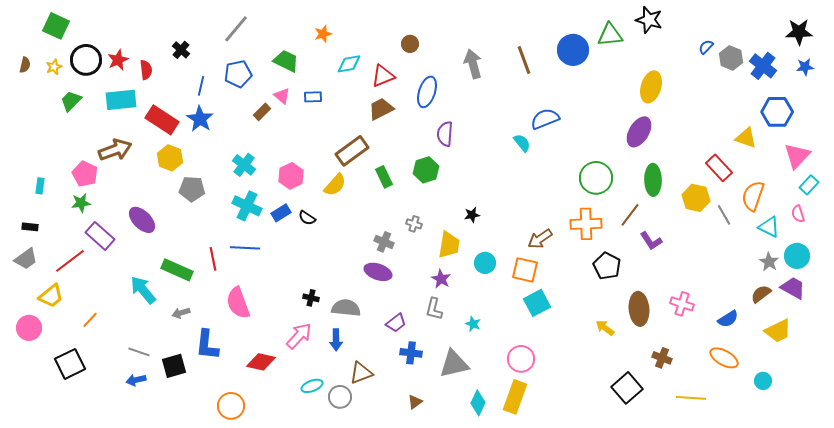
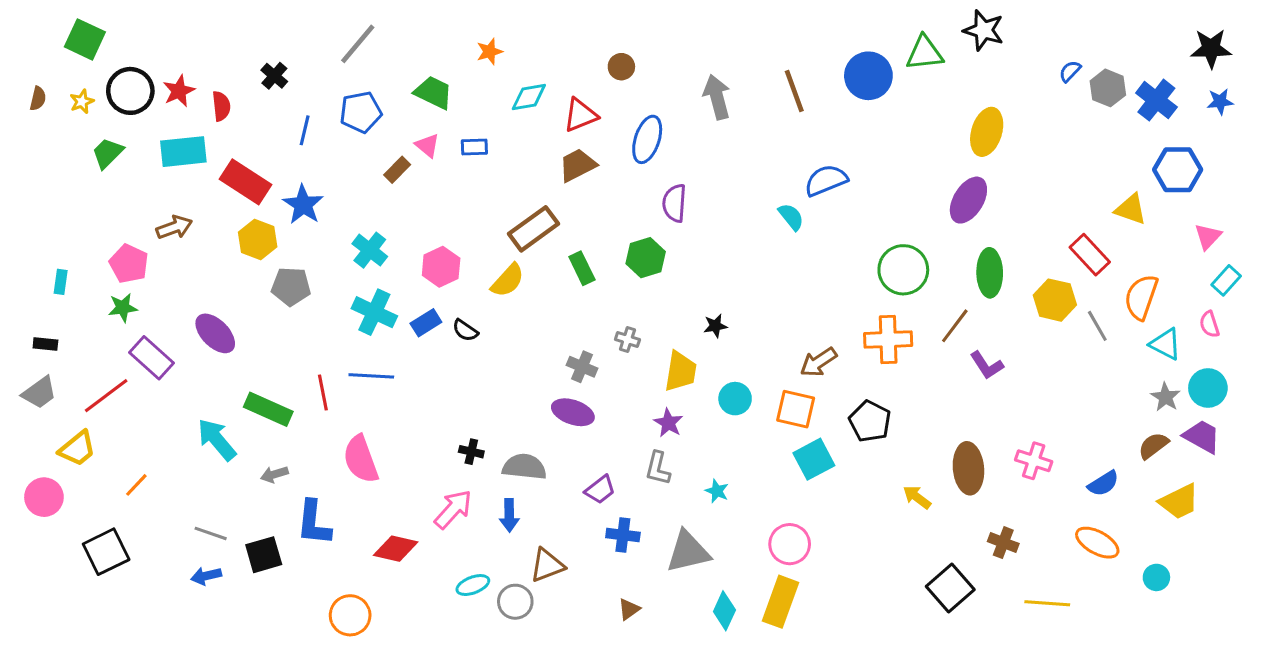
blue star: (200, 119) -> (303, 205), moved
brown arrow: (115, 150) -> (174, 227), size x0.7
pink triangle: (797, 156) -> (1208, 236), size x0.7
black pentagon: (607, 266) -> (870, 421), moved

